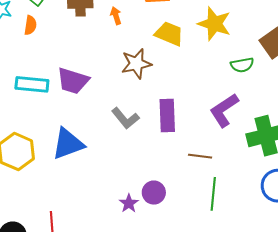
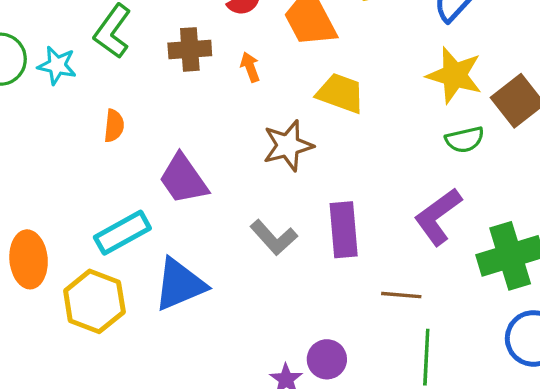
yellow star: (214, 24) -> (454, 75), moved
orange semicircle: (30, 25) -> (114, 126), moved
purple trapezoid: (73, 81) -> (183, 179), turned 40
cyan rectangle: (32, 84) -> (122, 233), moved, turned -32

